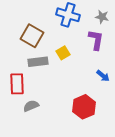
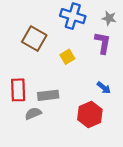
gray rectangle: (38, 62) -> (48, 95), moved
blue arrow: (103, 76) -> (104, 88), moved

